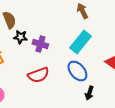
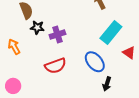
cyan rectangle: (80, 42) -> (111, 33), moved
purple cross: (40, 44) -> (57, 35), turned -35

